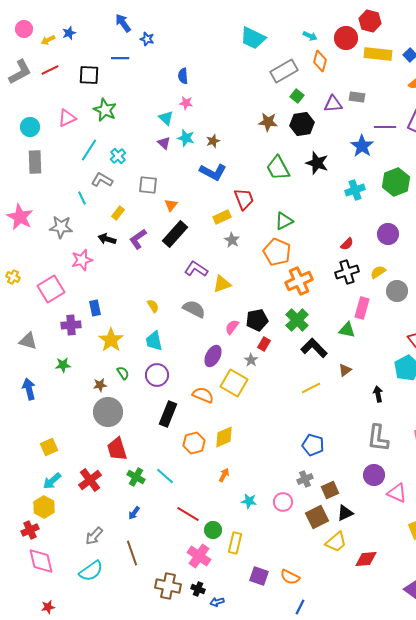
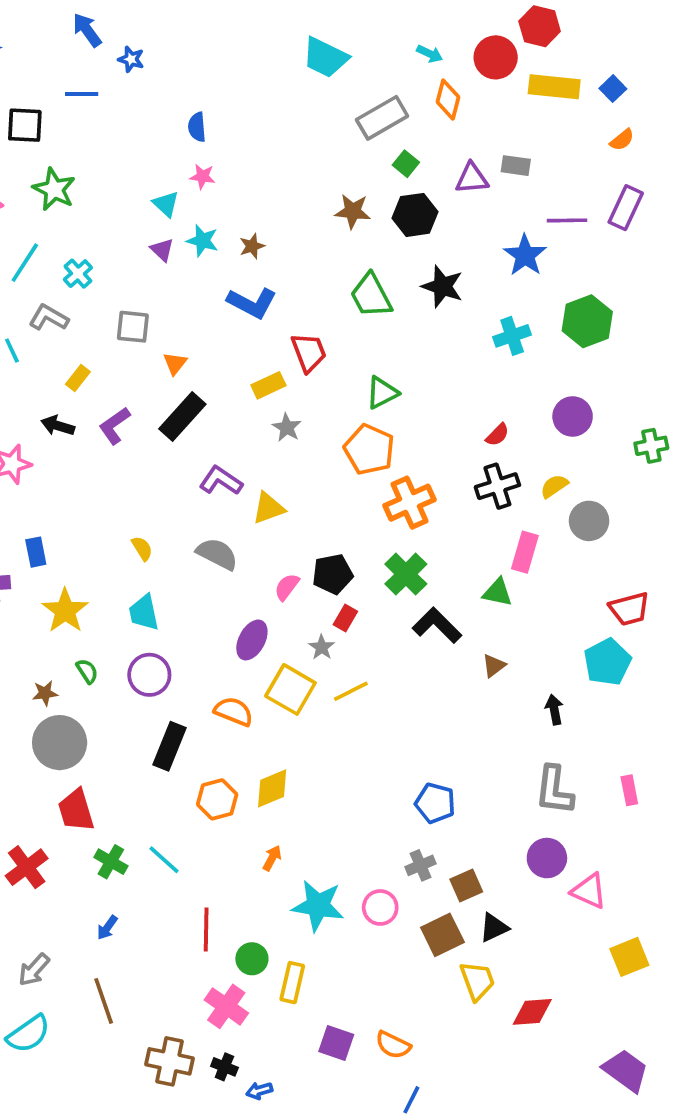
yellow line: (311, 388) -> (351, 691), moved
cyan star: (249, 501) -> (318, 906), size x1.8
red line: (188, 514) -> (206, 929), turned 60
yellow trapezoid: (336, 542) -> (477, 981), turned -70

